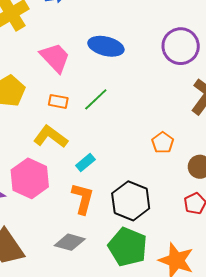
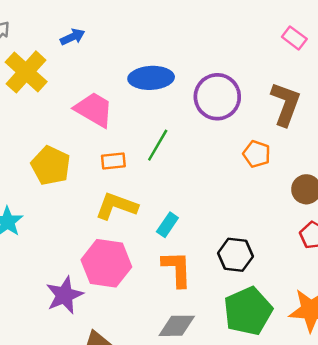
purple circle: (181, 46) -> (217, 97), moved
orange pentagon: (163, 143) -> (257, 154), moved
black hexagon: (131, 201) -> (235, 255), size x0.7
green pentagon: (128, 247) -> (248, 311), turned -30

